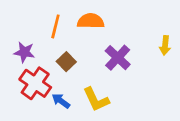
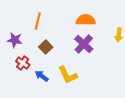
orange semicircle: (91, 21) -> (86, 20), moved
red cross: (35, 83) -> (23, 63), size x0.6

